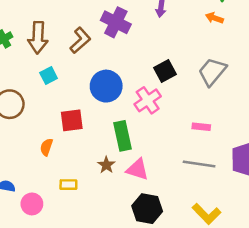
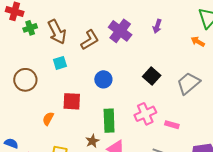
brown arrow: (38, 38) -> (57, 32), turned -40
black square: (165, 71) -> (152, 76), turned -30
blue circle: (106, 86) -> (103, 79), size x0.7
pink cross: (148, 100) -> (145, 114), moved

